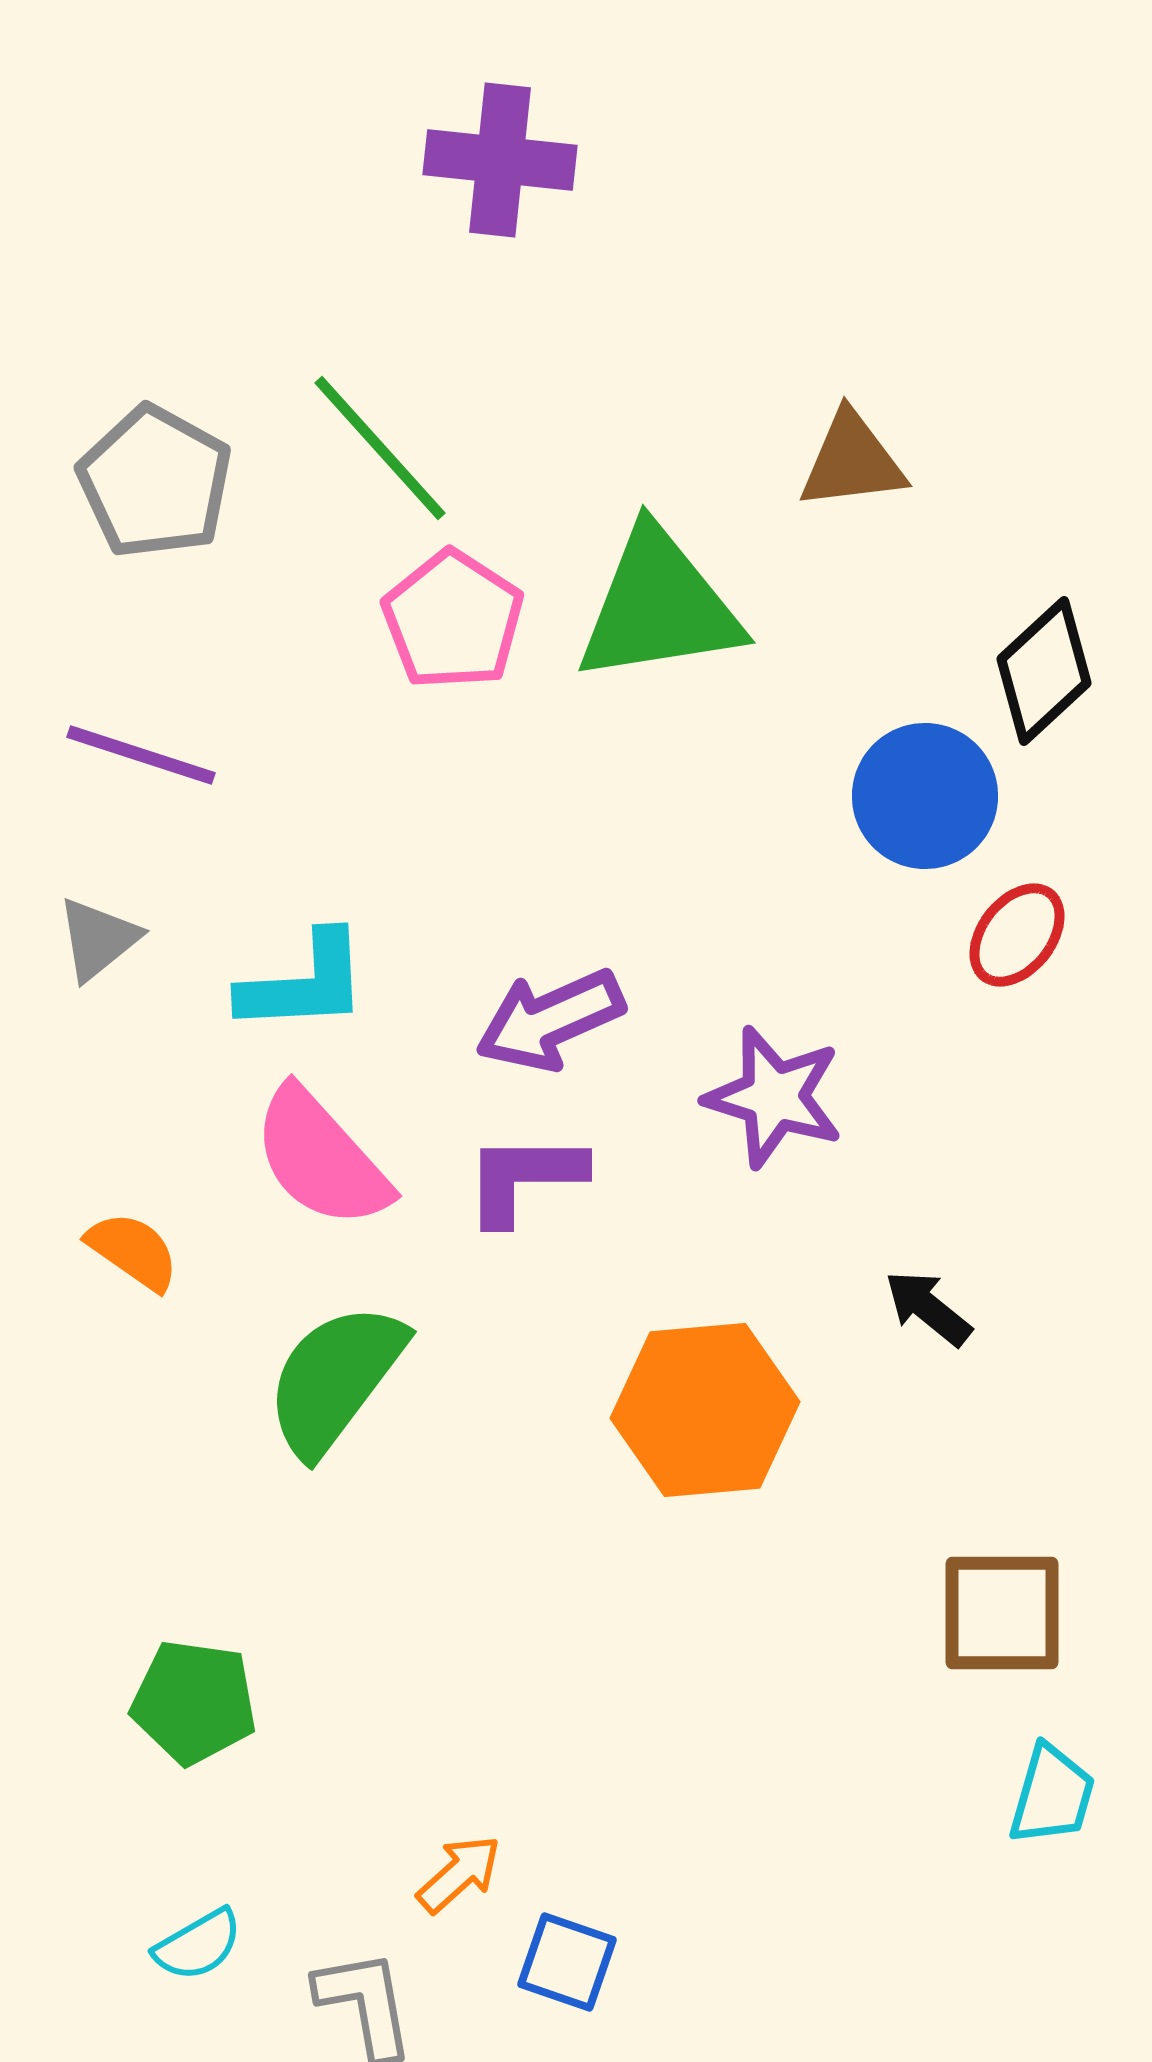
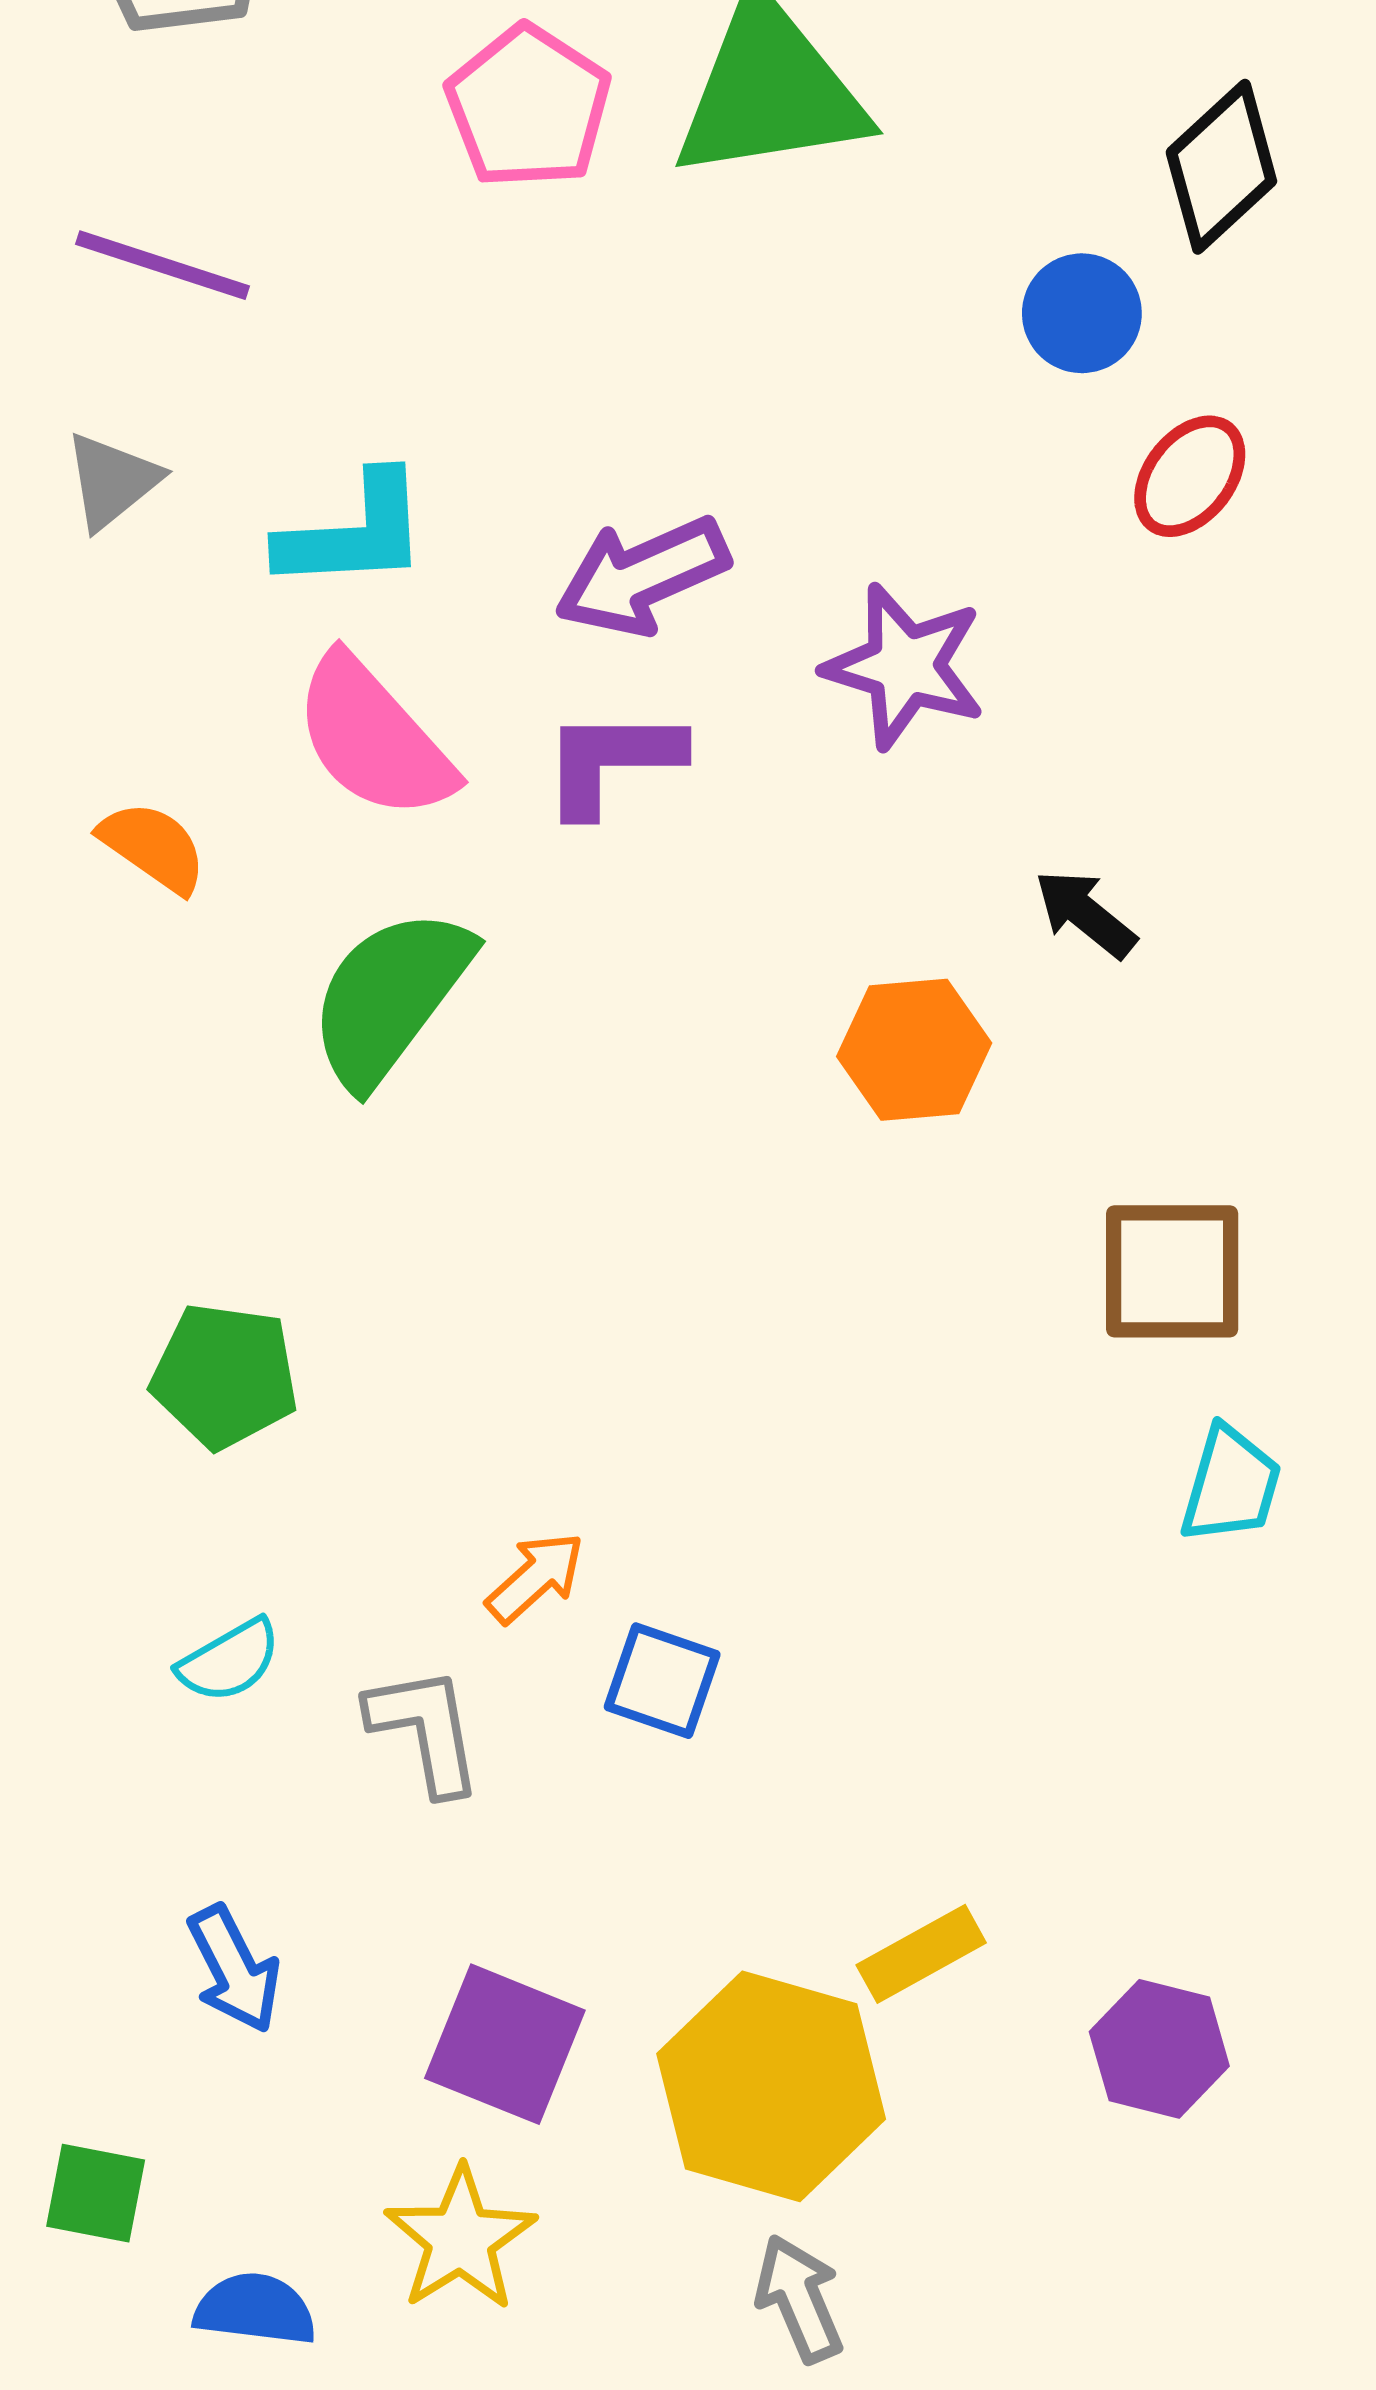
blue circle: (925, 796) -> (1082, 313), size x0.7
orange hexagon: (705, 1410) -> (914, 1050), moved, size x0.7

